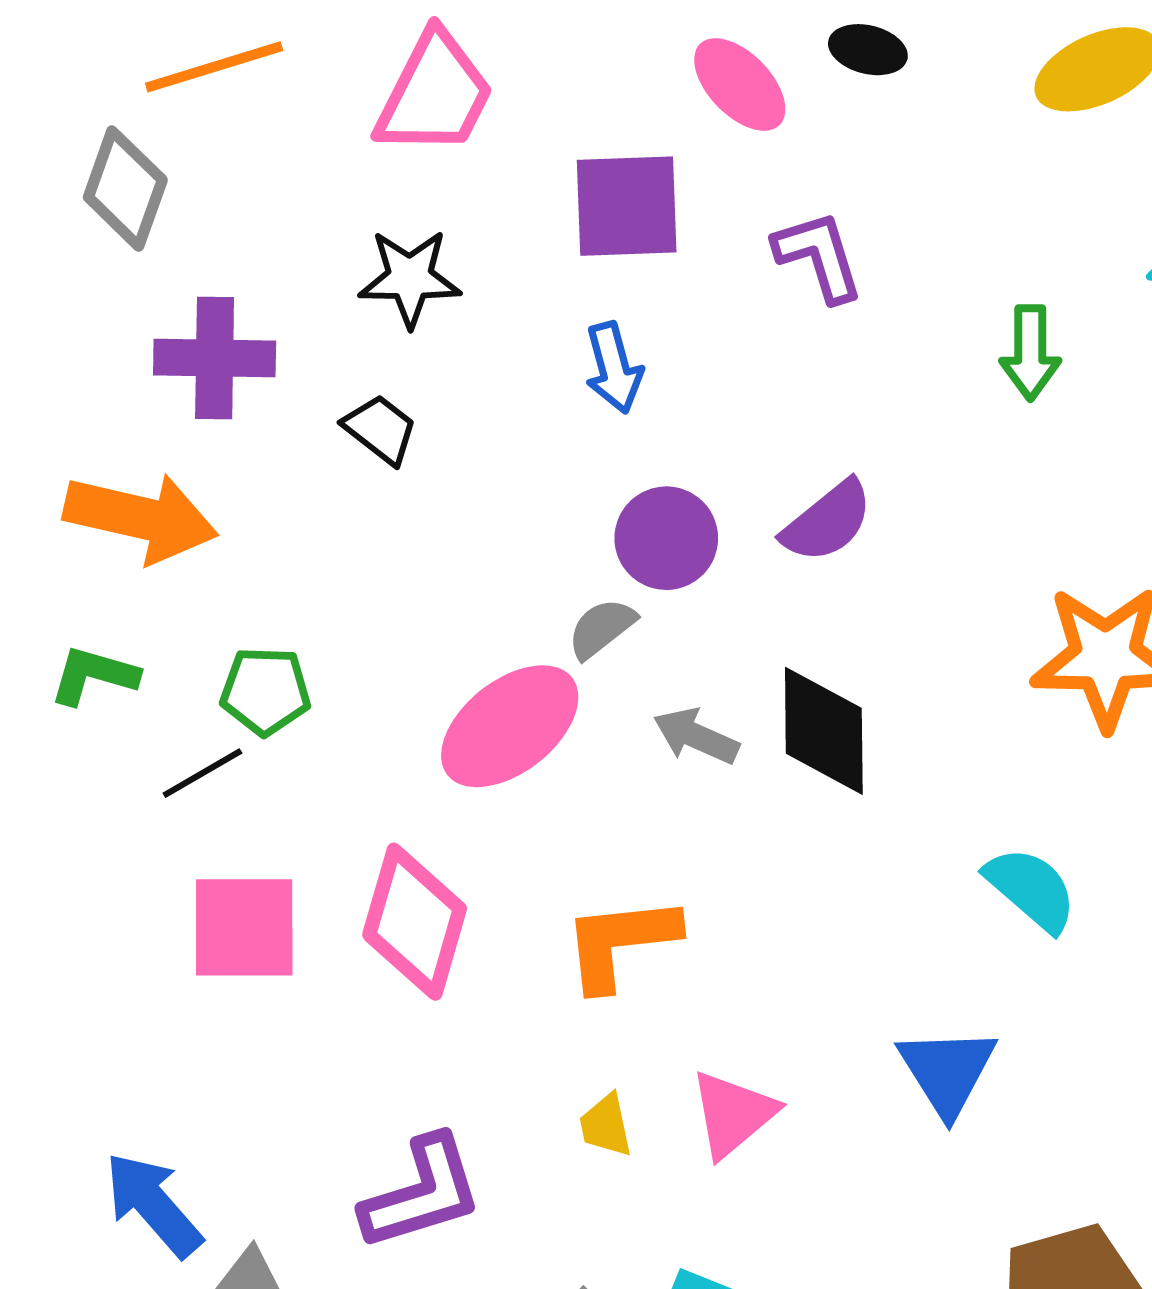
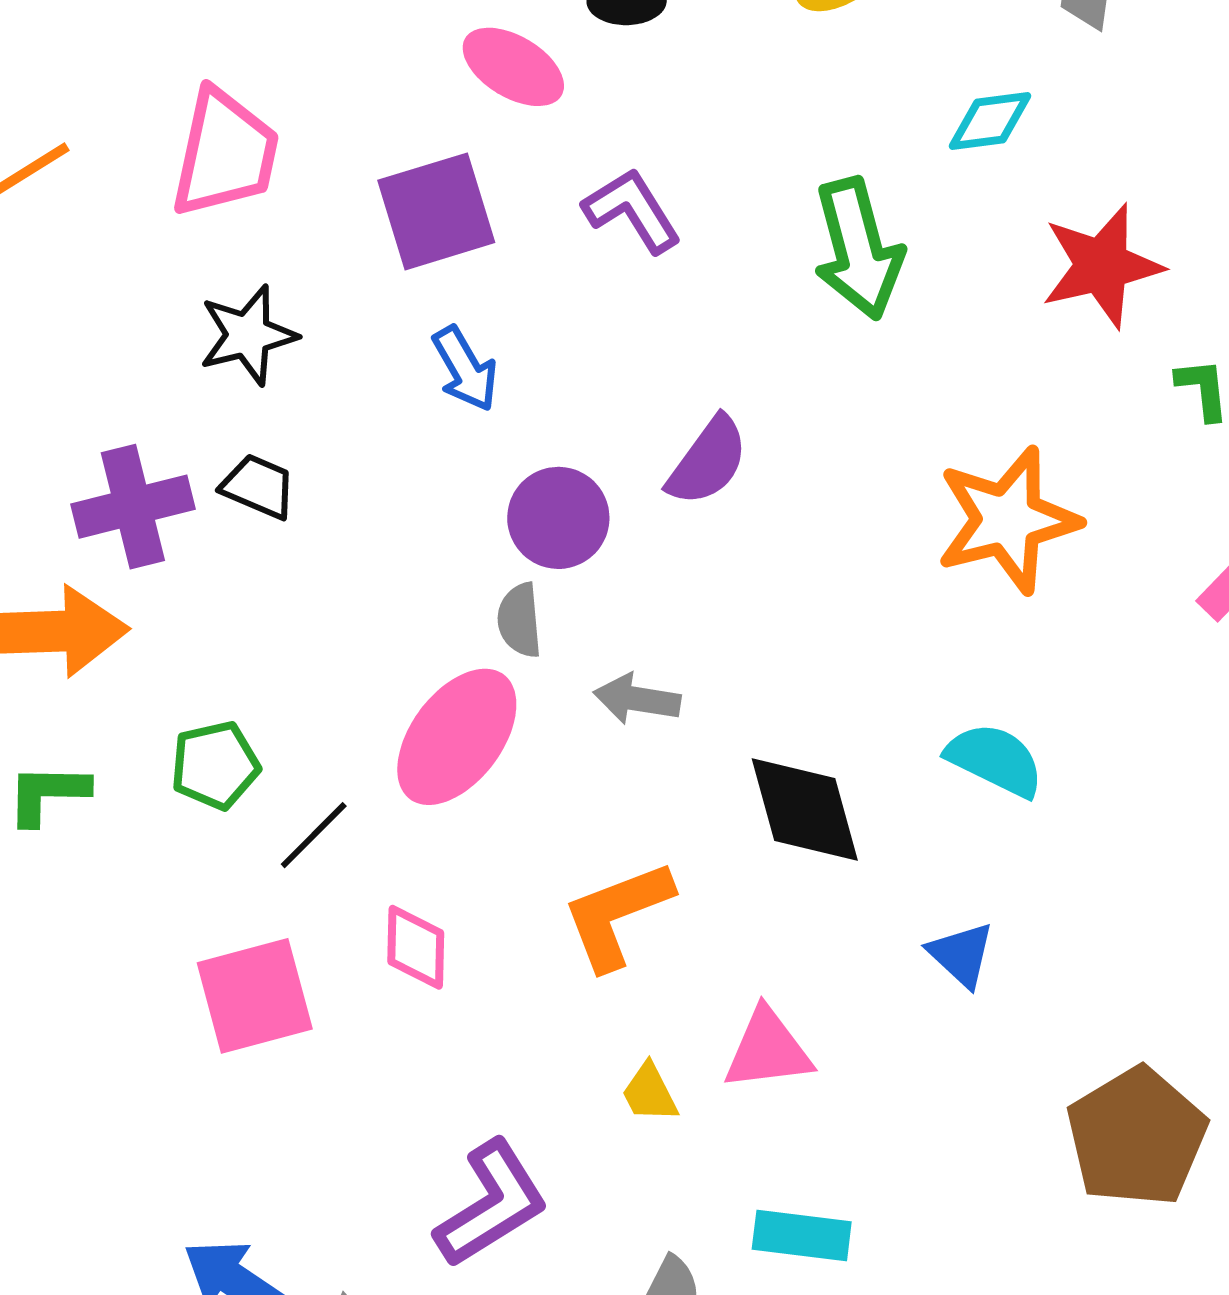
green arrow: (1030, 353) -> (858, 249), size x1.5
purple cross: (215, 358) -> (133, 507), moved
gray semicircle: (602, 628) -> (520, 620), turned -42
black diamond: (824, 731) -> (805, 810), moved
black line: (202, 773) -> (314, 835), moved
pink diamond: (415, 922) -> (416, 947), size x0.6
blue triangle: (947, 1071) -> (961, 955), size x0.7
pink triangle: (733, 1114) -> (768, 1050), turned 48

